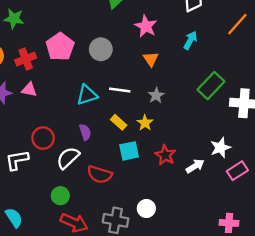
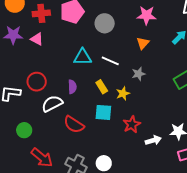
pink star: (146, 26) -> (147, 15), turned 30
green circle: (60, 196) -> (24, 130), moved

